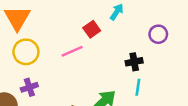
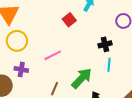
pink line: (72, 51) -> (53, 55), moved
purple cross: (29, 87) -> (21, 69), turned 32

